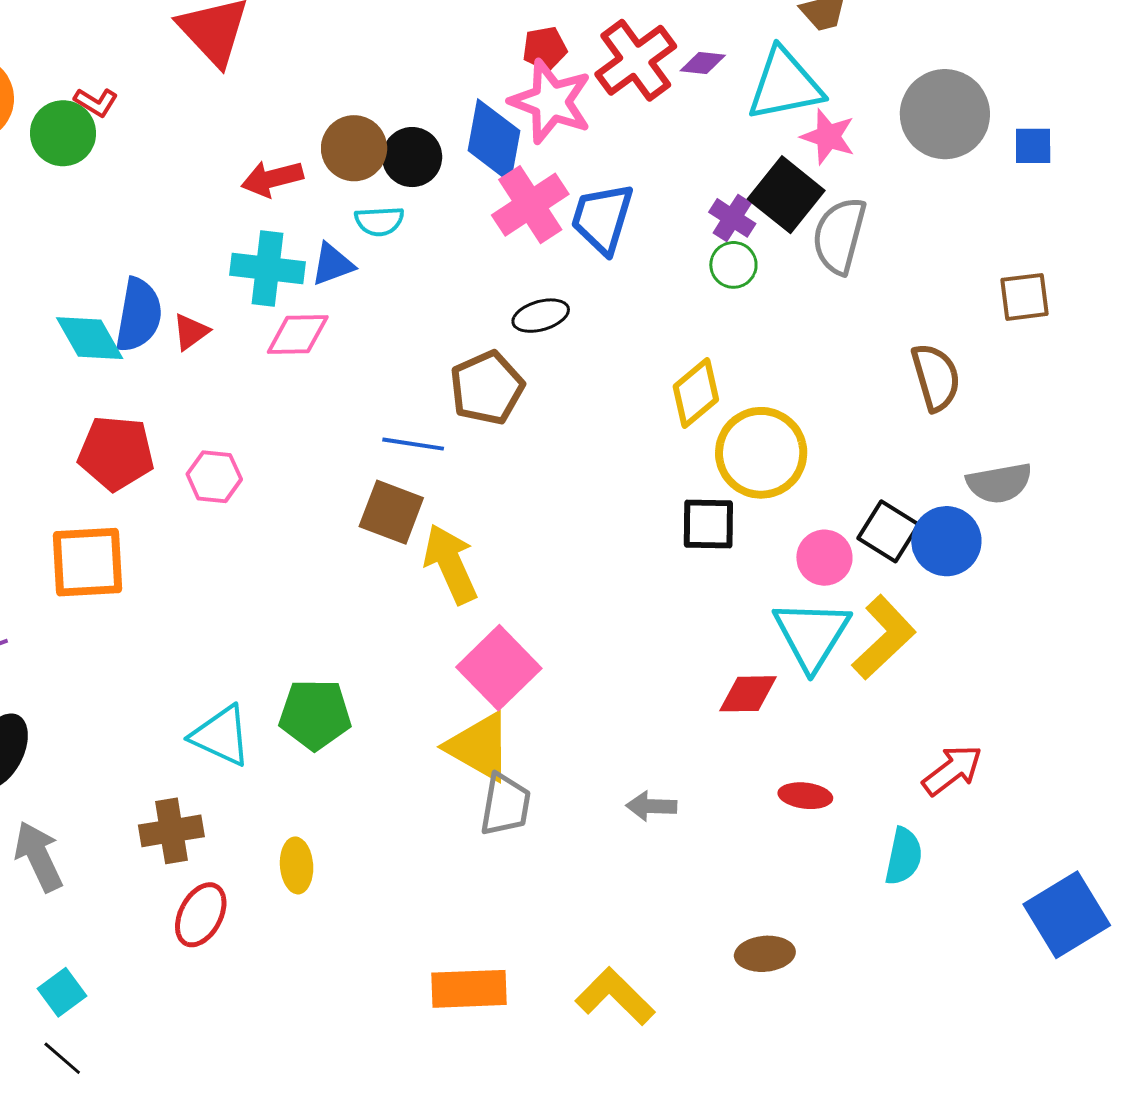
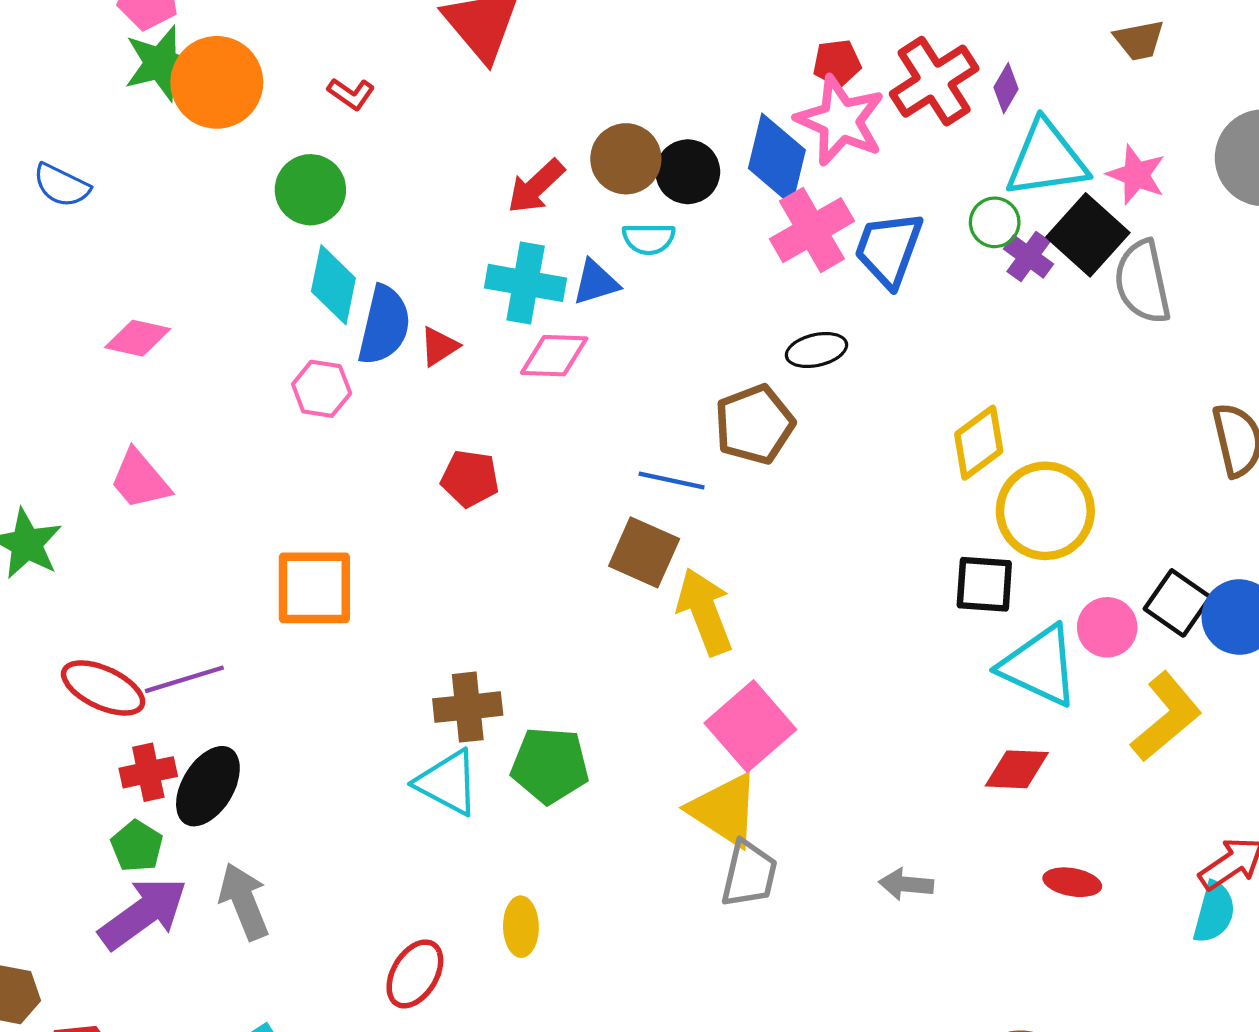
purple diamond: (703, 63) -> (1006, 88), turned -69
cyan triangle: (785, 85) -> (1047, 159), moved
green circle: (63, 133) -> (310, 190), moved
red arrow: (272, 179) -> (536, 186), turned -32
gray semicircle: (839, 236) -> (1143, 282), turned -30
green circle: (733, 265) -> (995, 222), moved
cyan diamond: (90, 338) -> (333, 285), moved, turned 38
red pentagon: (116, 453) -> (470, 479), moved, size x0.7
pink hexagon: (214, 477) -> (322, 389), moved
cyan triangle: (812, 635) -> (1039, 666), moved, turned -40
brown cross: (171, 831) -> (468, 707), moved
cyan semicircle: (904, 856) -> (1214, 912), moved

